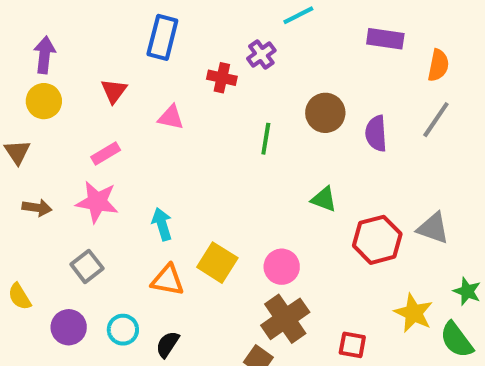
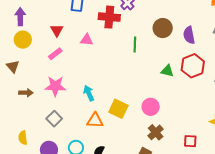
red cross: (222, 78) -> (109, 17), size x1.5
pink rectangle: (106, 153) -> (55, 54), moved
red hexagon: (377, 240) -> (193, 66), moved
yellow semicircle: (20, 297) -> (23, 138), turned 32
brown cross: (285, 319) -> (156, 132), size x0.7

